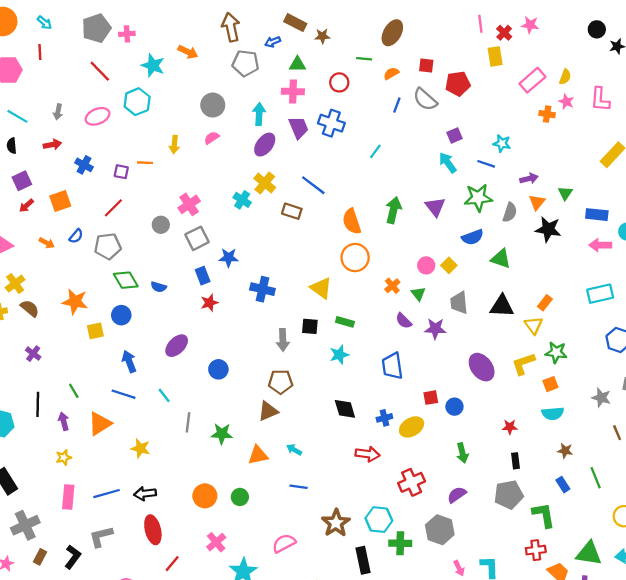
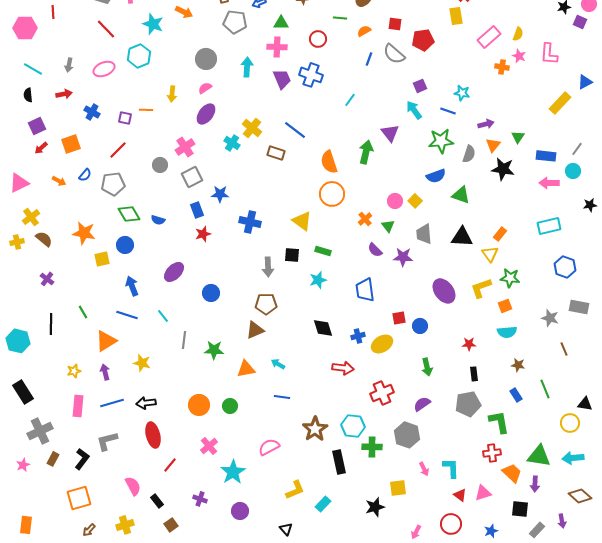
purple ellipse: (265, 145) -> (206, 114), moved
purple triangle: (435, 207) -> (390, 133), moved
purple arrow: (64, 421) -> (105, 372), moved

